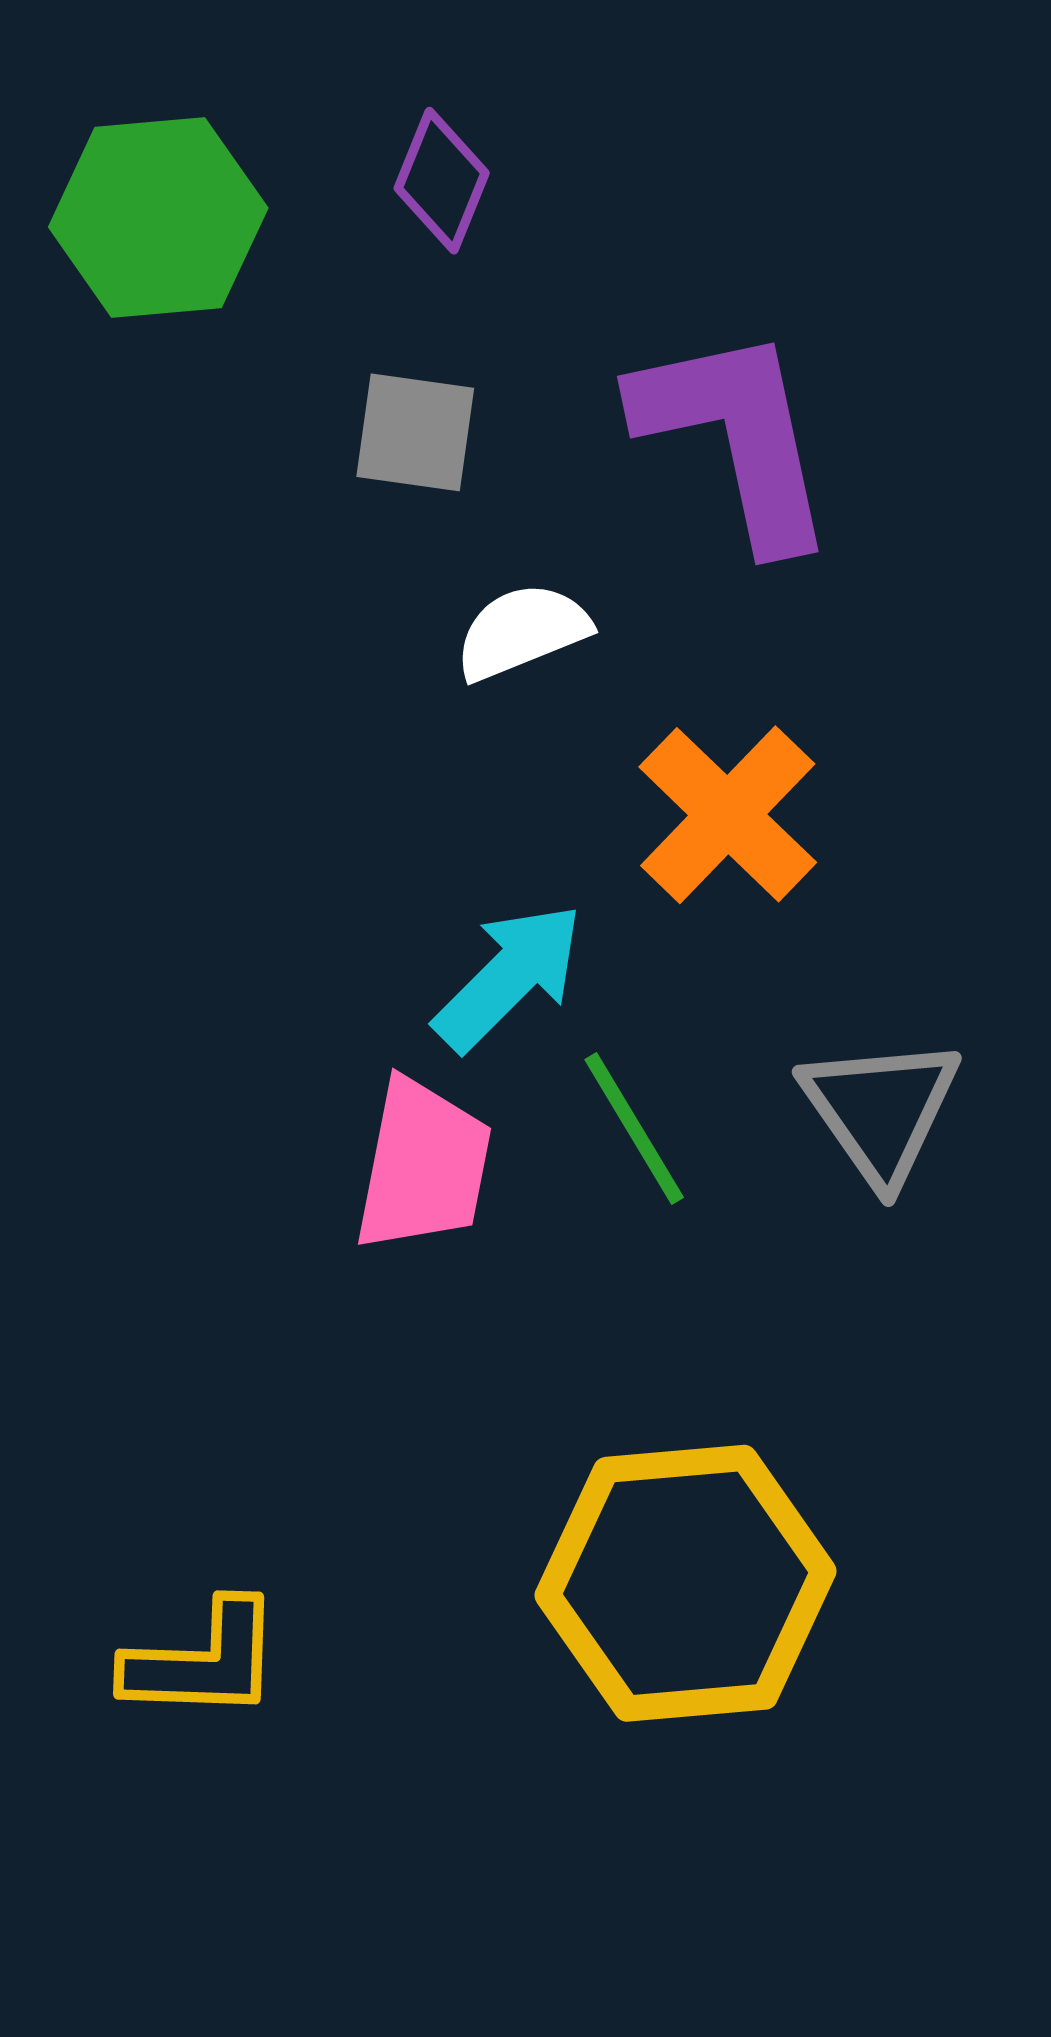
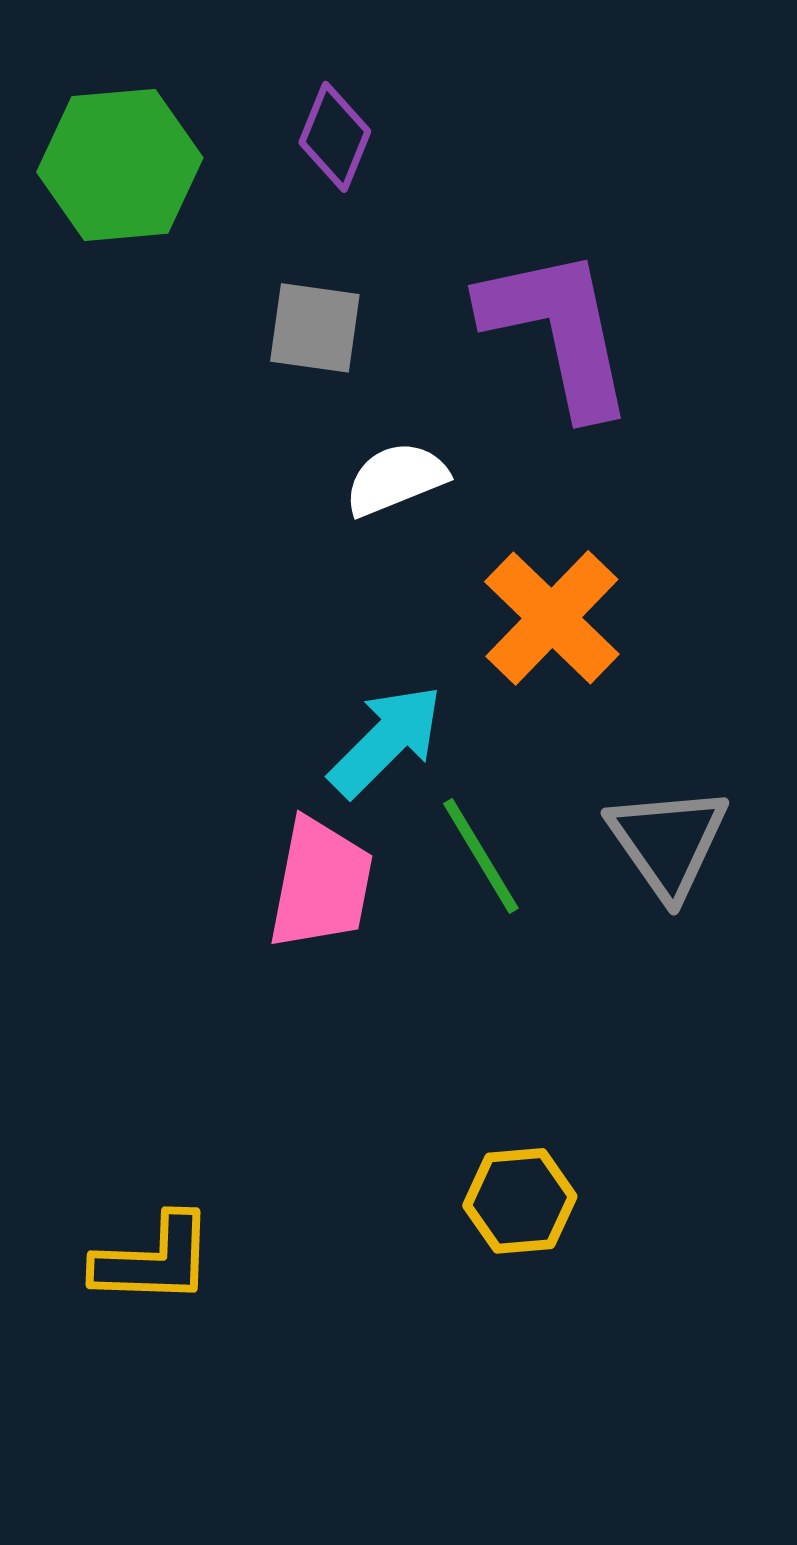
yellow hexagon: (686, 1583) -> (520, 1201), size x0.5

